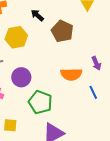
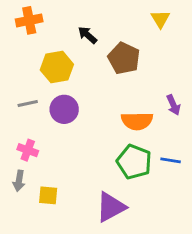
purple circle: (21, 77) -> (64, 109), moved
blue line: (93, 92) -> (171, 160), moved, turned -56
green pentagon: (40, 102) -> (134, 162), moved

